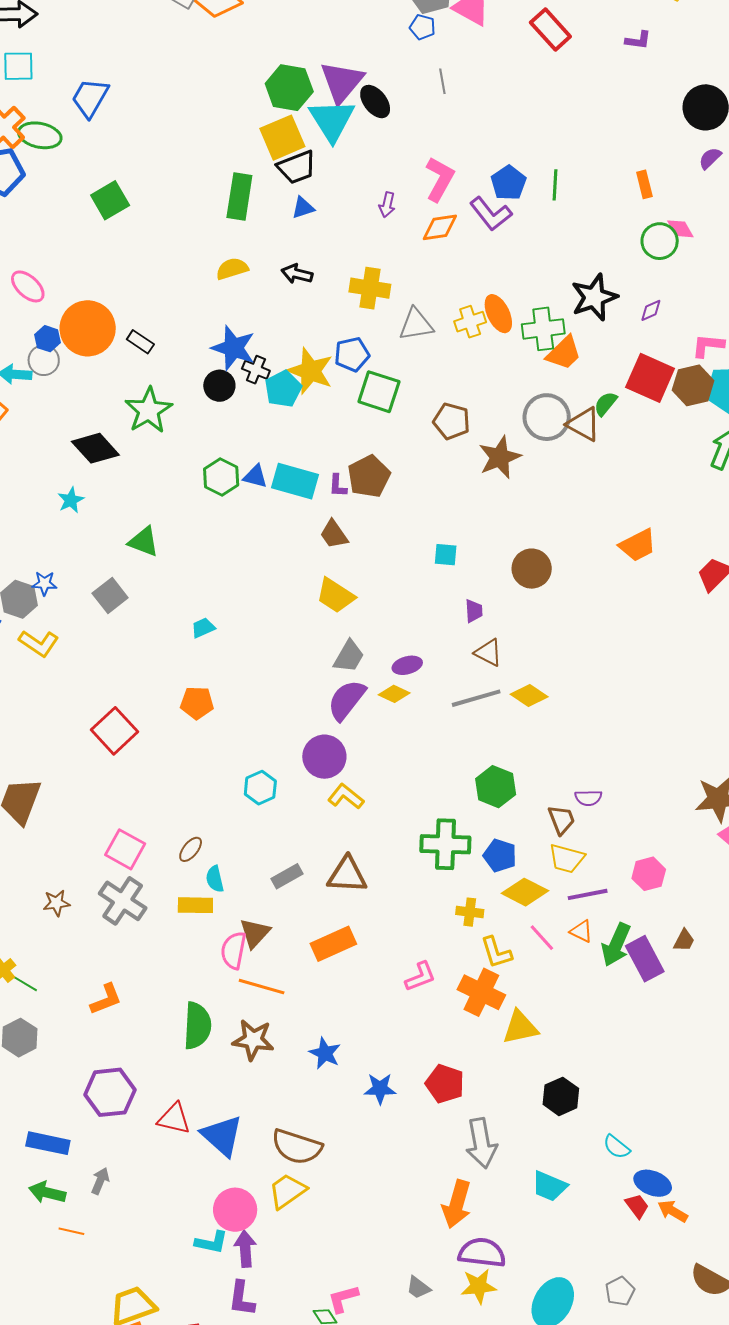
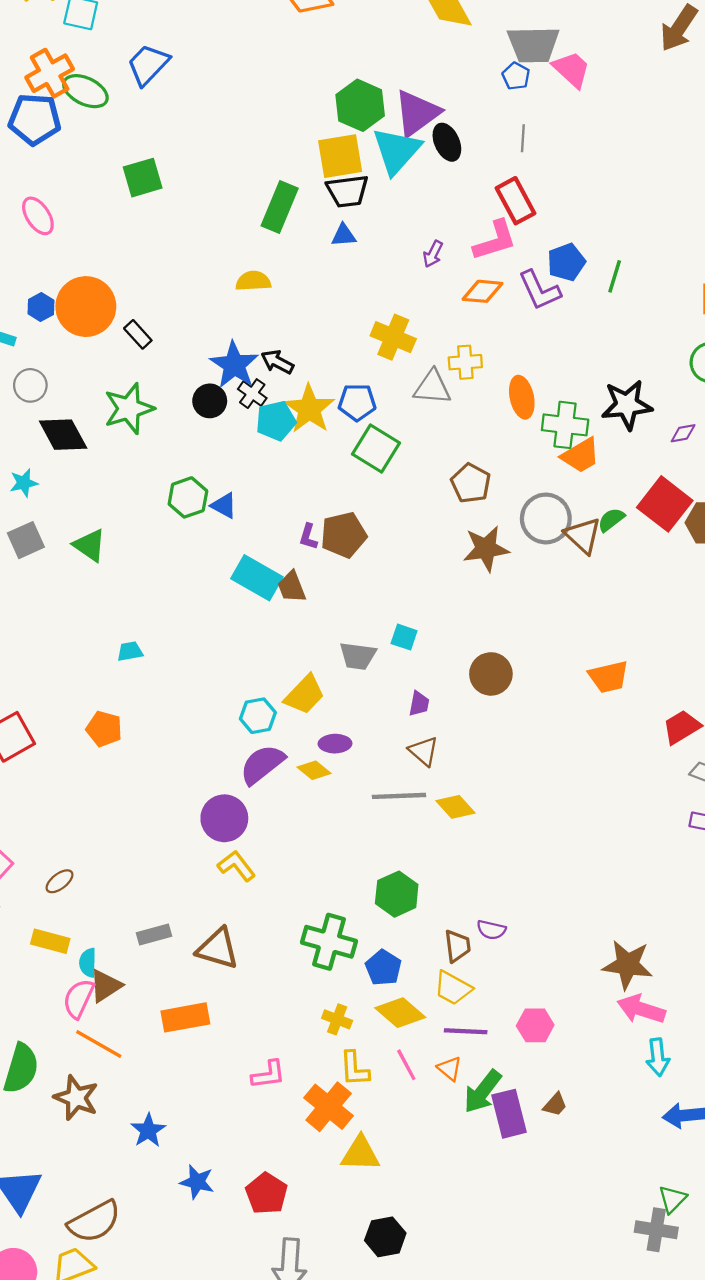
red rectangle: (550, 29) -> (516, 201), moved
pink L-shape: (440, 179) -> (495, 241), turned 30
black arrow: (297, 274) -> (277, 362), moved
pink ellipse: (28, 286) -> (38, 216), moved
yellow cross: (470, 322) -> (465, 362), moved
gray circle: (44, 360) -> (30, 385), moved
brown pentagon: (452, 421) -> (471, 483), moved
cyan rectangle: (295, 481) -> (257, 578), moved
gray square: (110, 595) -> (26, 540), moved
yellow trapezoid: (335, 596) -> (304, 695), moved, turned -93
gray trapezoid: (349, 656) -> (358, 656), moved, turned 54
cyan hexagon: (260, 788) -> (258, 716), moved
cyan semicircle: (215, 879) -> (88, 963), moved
brown semicircle: (297, 1147) -> (94, 1222), turned -60

